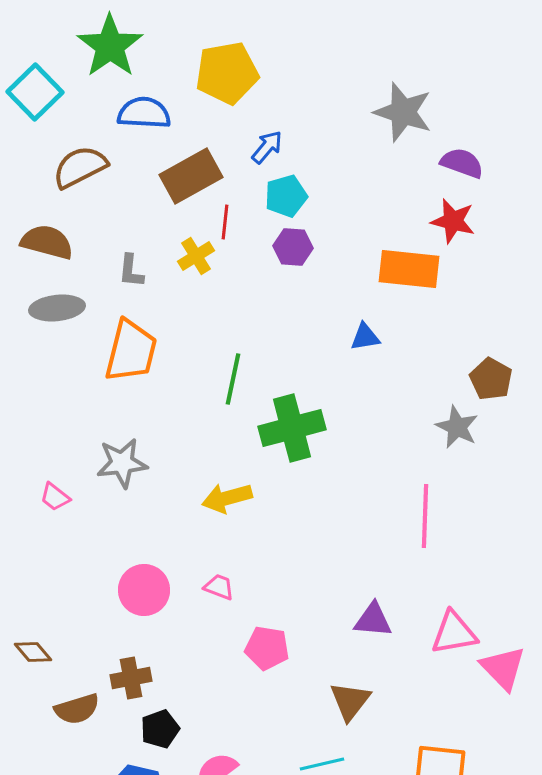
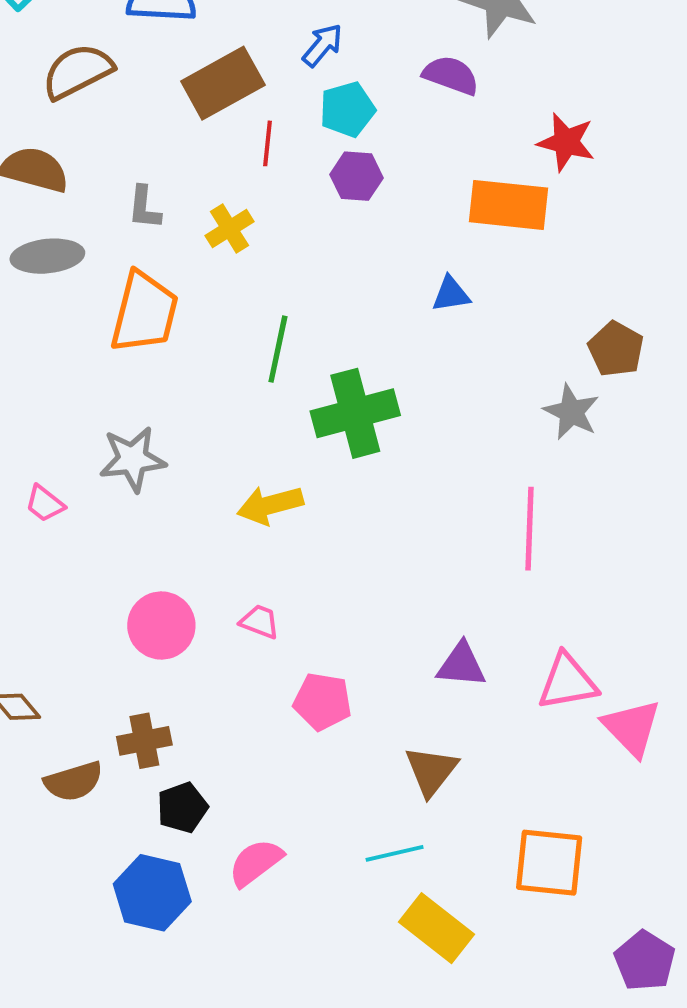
purple semicircle: (462, 163) -> (451, 75), moved
yellow cross: (196, 256) -> (229, 229), moved

